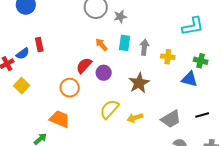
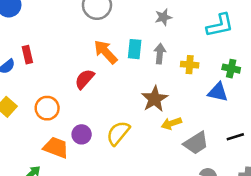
gray star: (120, 17) -> (163, 17), moved
orange arrow: (101, 45) -> (106, 52), size x1.5
purple circle: (104, 73) -> (82, 134), moved
orange circle: (70, 88) -> (47, 108), moved
yellow arrow: (135, 118) -> (171, 123), moved

